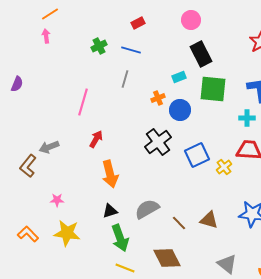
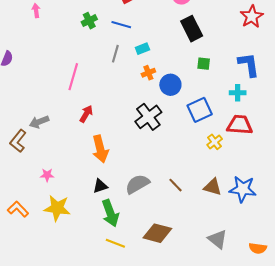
cyan rectangle: (179, 77) -> (142, 49), moved
green square: (213, 89) -> (204, 64), size x0.5
blue square: (197, 155) -> (200, 110), moved
brown triangle: (209, 220) -> (213, 187), moved
brown line: (179, 223) -> (175, 185), moved
brown diamond: (167, 258) -> (157, 233), turned -48

